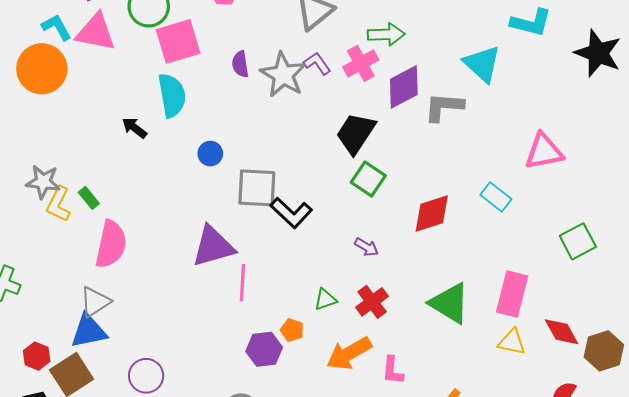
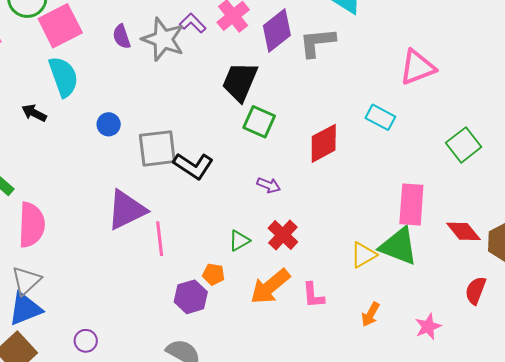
green triangle: (450, 303) -> (399, 246), moved
yellow triangle: (512, 342) -> (363, 255), moved, turned -32
purple circle: (146, 376) -> (86, 341), size x0.7

